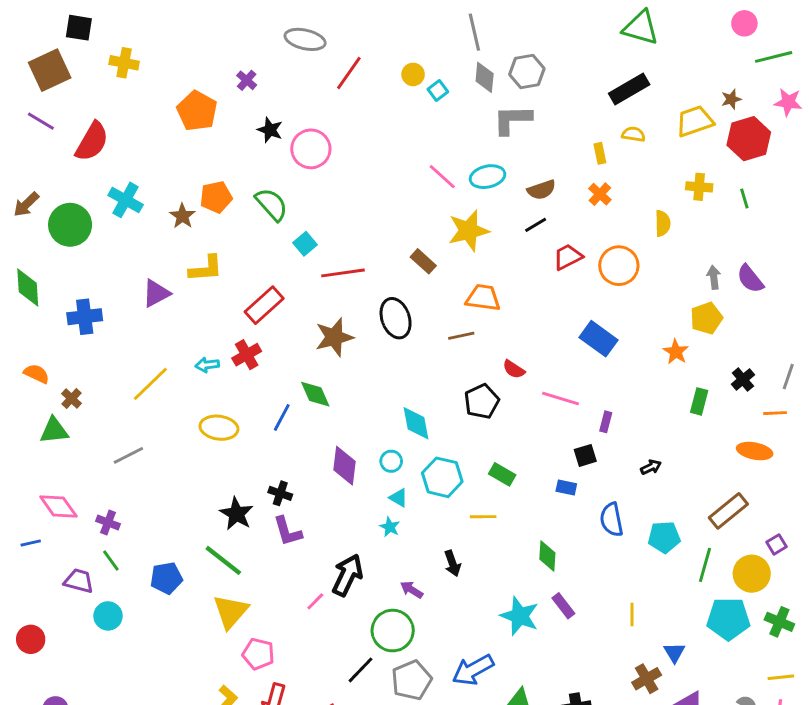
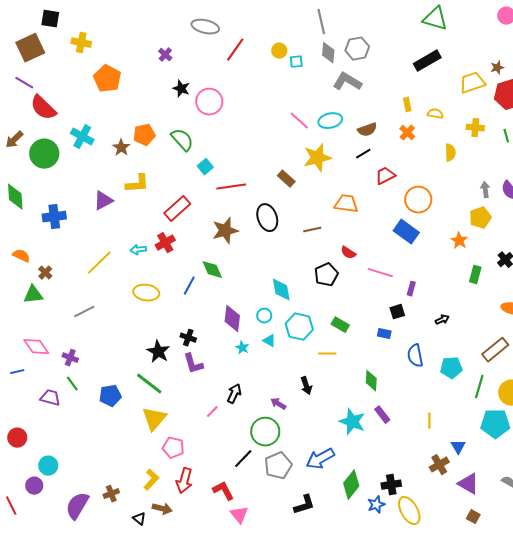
cyan square: (438, 91) -> (296, 62), turned 32
orange pentagon: (197, 111) -> (107, 79), moved
gray L-shape: (512, 120) -> (347, 82), turned 32
yellow semicircle: (633, 134) -> (435, 114), moved
red semicircle: (92, 142) -> (43, 108), moved, turned 104
orange circle: (619, 266) -> (418, 200), moved
orange trapezoid: (483, 298) -> (346, 204), moved
cyan star: (390, 527) -> (242, 348), moved
black arrow: (347, 575) -> (234, 394), size x0.7
cyan circle: (108, 616) -> (48, 466), moved

